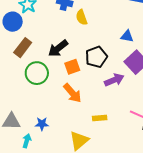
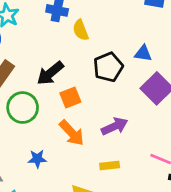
black pentagon: (96, 57) -> (108, 67), moved
purple arrow: (114, 80) -> (115, 126), moved
blue star: (42, 124) -> (37, 159), moved

